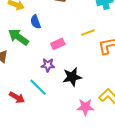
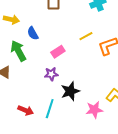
green arrow: (18, 37) -> (18, 51), turned 35
black star: (72, 77) -> (70, 91), moved
cyan line: (38, 87) -> (50, 109), moved, turned 72

